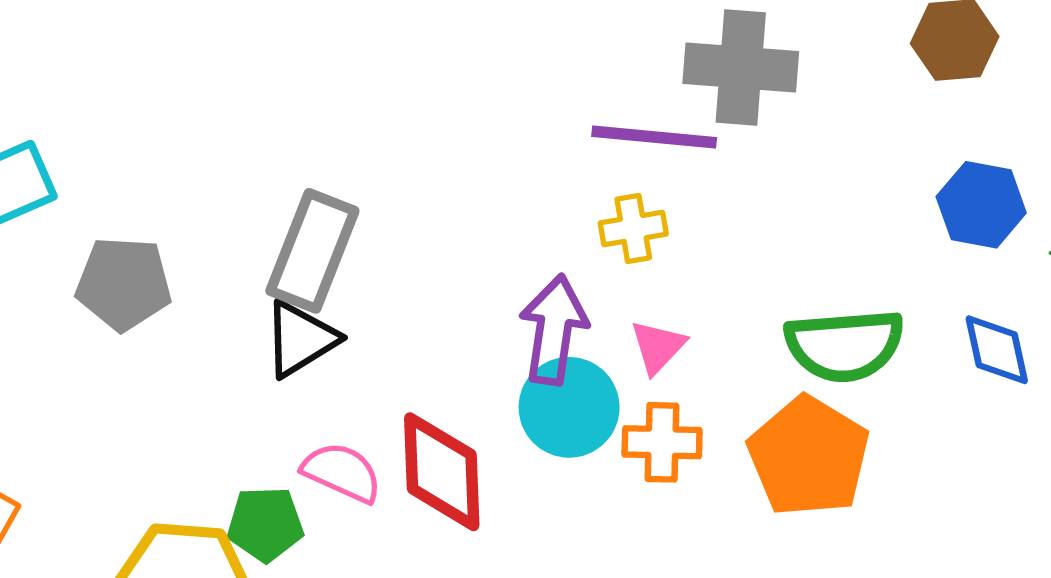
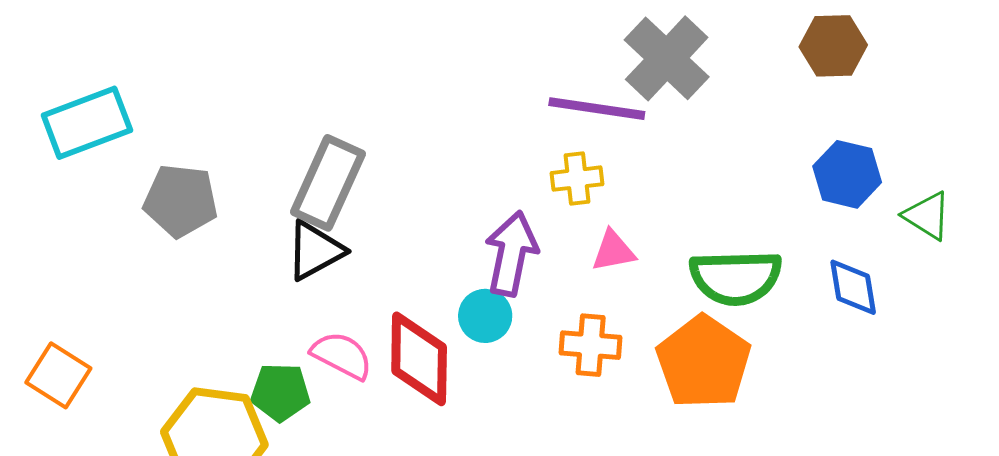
gray cross: (741, 67) -> (667, 58), turned 36
pink triangle: (658, 347) -> (613, 251), moved, turned 33
cyan circle: (569, 407) -> (485, 316), moved, size x0.7

